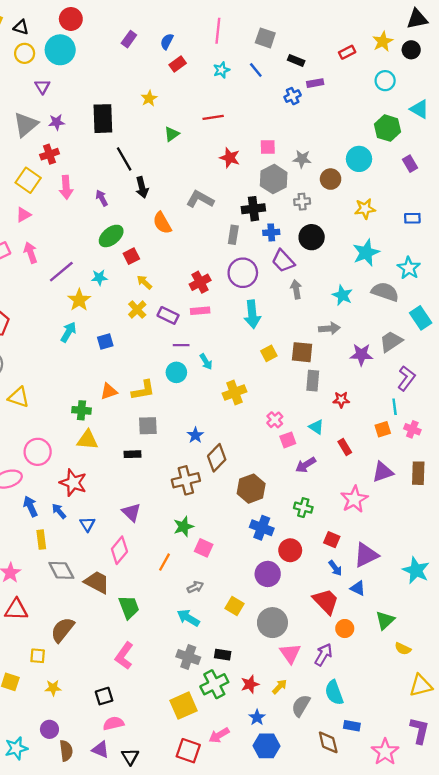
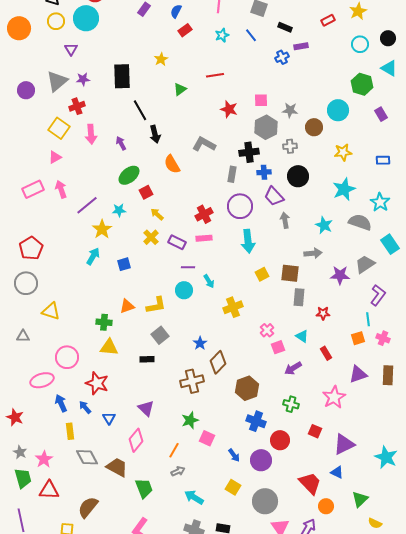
black circle: (411, 50) -> (388, 38), moved
gray square: (148, 426) -> (160, 335), turned -36
blue arrow: (335, 568) -> (234, 455), moved
gray arrow: (195, 587) -> (178, 471), moved

